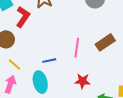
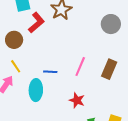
brown rectangle: (105, 42) -> (109, 69), turned -48

